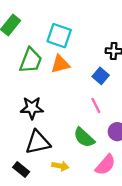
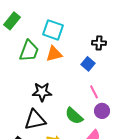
pink line: (96, 106) -> (94, 92), moved
black star: (32, 108) -> (42, 92), moved

